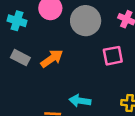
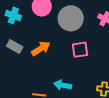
pink square: (113, 56) -> (80, 50), moved

